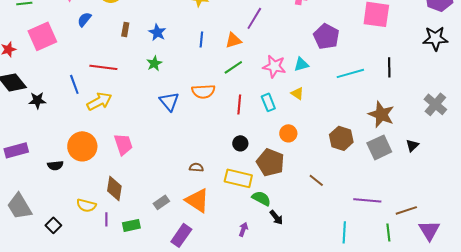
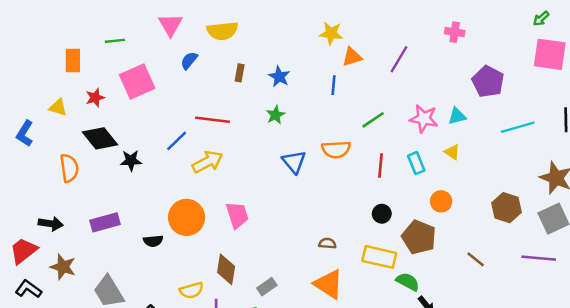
orange triangle: (233, 40) -> (352, 57), moved
blue line: (74, 84) -> (177, 141), turned 66
purple line: (367, 200) -> (539, 258), moved
gray rectangle: (161, 202) -> (267, 287), moved
yellow semicircle: (86, 205) -> (191, 290), turned -30

